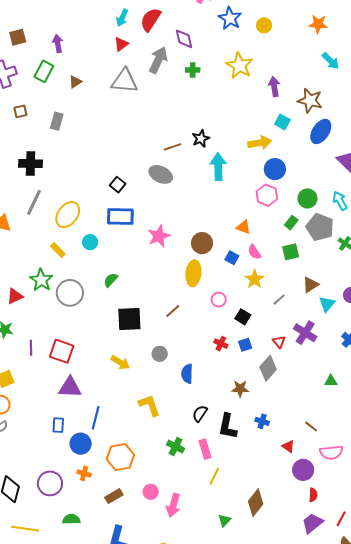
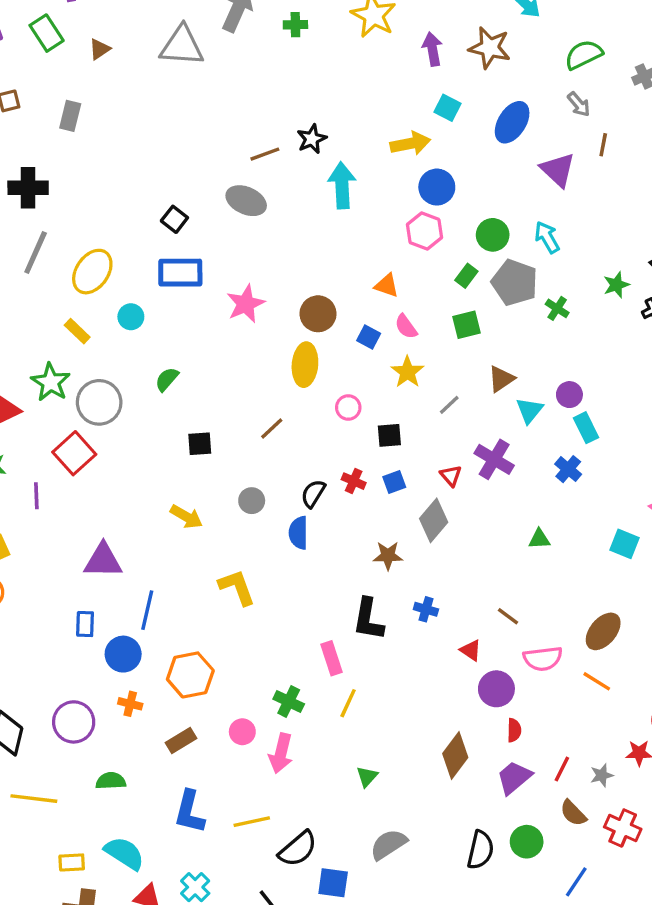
green rectangle: (44, 71) -> (47, 33), turned -60
brown star: (310, 101) -> (490, 48), moved
black square: (243, 317) -> (389, 435), turned -35
black square: (129, 319) -> (200, 444), size x0.6
red square: (62, 351) -> (74, 453), moved, turned 30
black semicircle: (200, 414) -> (313, 494), moved
green cross: (176, 447) -> (289, 701), moved
brown diamond: (256, 503) -> (455, 756), moved

